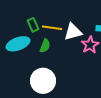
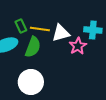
green semicircle: (45, 46) -> (33, 47), size x1.5

